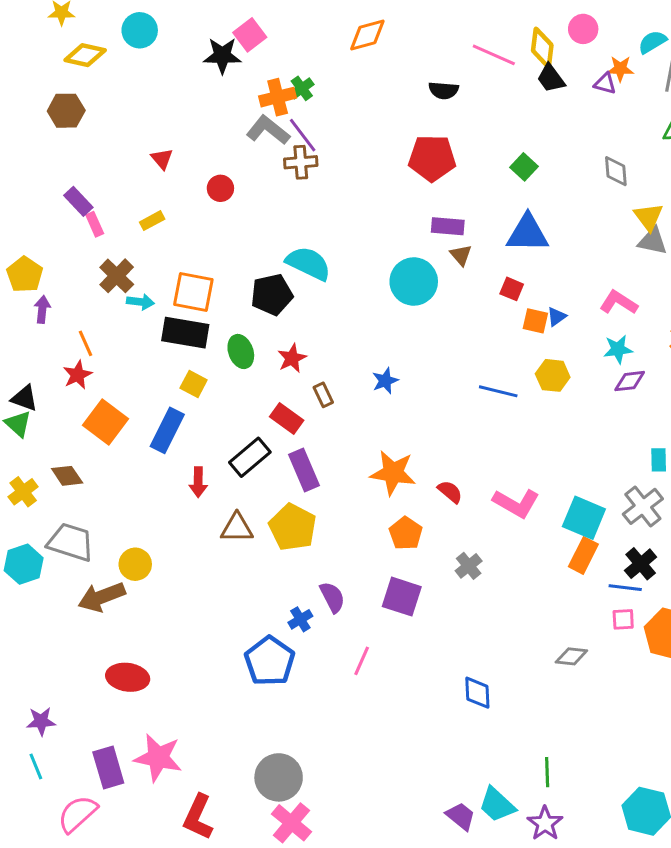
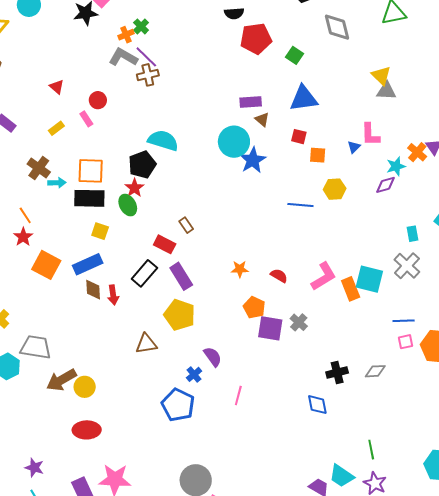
orange cross: (278, 97) -> (126, 35), size x0.7
red pentagon: (432, 158) -> (256, 39), moved
gray diamond: (616, 171) -> (337, 27), moved, size x1.4
pink rectangle: (95, 224) -> (86, 119), moved
pink L-shape: (619, 302) -> (370, 135), turned -115
blue triangle: (557, 317) -> (354, 147), moved
cyan star: (618, 349) -> (396, 166), moved
red star: (292, 358) -> (134, 188), moved
blue star: (385, 381) -> (253, 160), moved, size x1.5
blue rectangle: (167, 430) -> (88, 264), turned 48
orange star: (393, 473) -> (240, 269), size x0.6
brown diamond: (67, 476) -> (93, 290), moved, turned 40
pink L-shape: (516, 503) -> (324, 276), turned -52
brown triangle: (237, 528) -> (146, 344), moved
orange rectangle: (583, 555) -> (351, 289), moved, turned -40
yellow circle: (135, 564) -> (85, 387), moved
black cross: (641, 564) -> (337, 373), moved, turned 35
purple square: (402, 597) -> (270, 328), moved
purple star: (41, 721) -> (34, 468), turned 30

